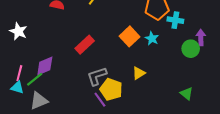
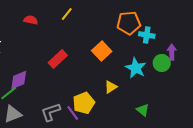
cyan star: (152, 38) -> (136, 68), moved, size x1.5
gray L-shape: (97, 76) -> (51, 112), moved
yellow pentagon: (111, 89) -> (84, 103), turned 30
green triangle: (187, 94) -> (143, 110), moved

